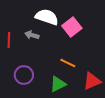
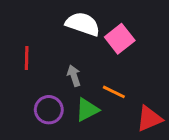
gray arrow: (32, 35) -> (74, 76), moved, turned 56
green triangle: (58, 84) -> (87, 110), moved

